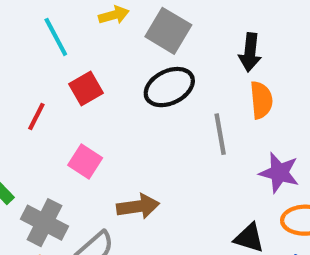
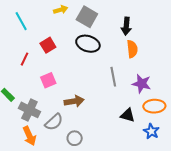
cyan line: (56, 37) -> (21, 21), moved
black ellipse: (169, 87) -> (88, 44), turned 45
gray line: (220, 134) -> (113, 77), moved
pink square: (85, 161) -> (48, 80), turned 35

